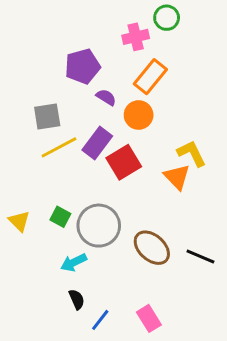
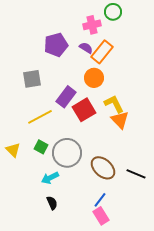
purple semicircle: (106, 97) -> (86, 48), moved
yellow line: (59, 147) -> (40, 117), moved
yellow L-shape: (192, 153) -> (114, 104), moved
blue line: (100, 320) -> (100, 200), moved

